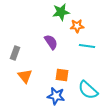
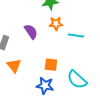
orange star: (77, 26) -> (56, 24), moved
purple semicircle: (51, 42) -> (31, 32), moved

